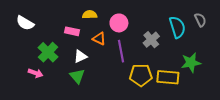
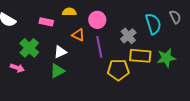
pink rectangle: (72, 31) -> (46, 22), moved
green triangle: (77, 76) -> (57, 71), turned 42
yellow rectangle: (168, 77) -> (140, 56), moved

